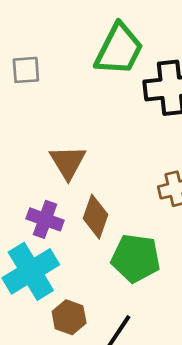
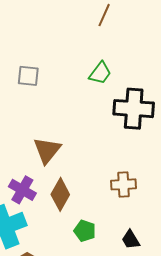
green trapezoid: (119, 49) -> (100, 73), size x0.6
green pentagon: (136, 258) -> (85, 231), size x0.6

